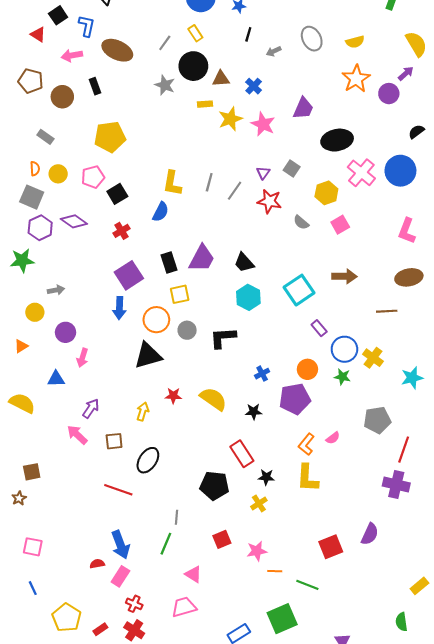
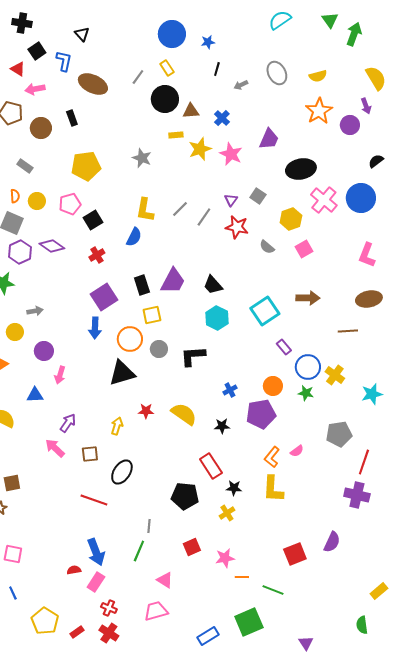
pink arrow: (72, 55) -> (35, 89), moved
purple arrow: (406, 73) -> (366, 106), turned 112
gray star: (165, 85) -> (142, 158), moved
gray line: (209, 182) -> (180, 209), turned 30

